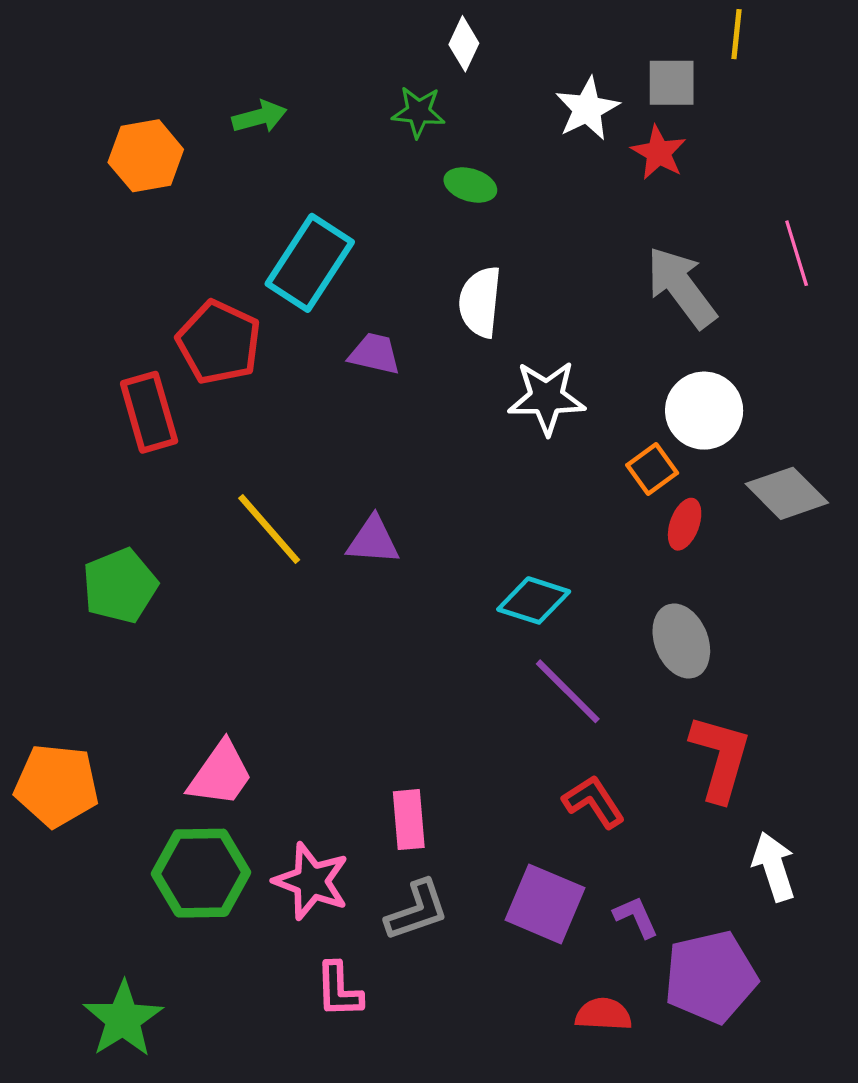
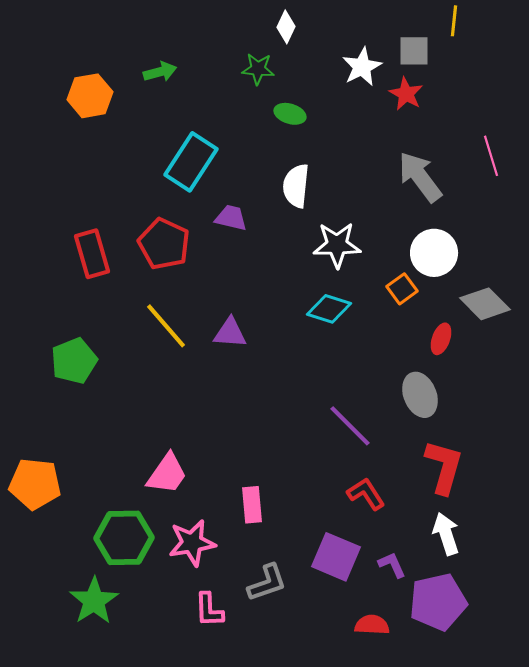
red pentagon: (219, 342) -> (164, 244), moved
red ellipse: (685, 524) -> (441, 339), moved
cyan diamond: (534, 600) -> (329, 309), moved
pink trapezoid: (220, 774) -> (167, 474), moved
white arrow: (774, 867) -> (446, 534), moved
pink star: (311, 881) -> (192, 543), turned -30
gray L-shape: (417, 910) -> (267, 583), moved
green star: (123, 1019) -> (94, 601), moved

